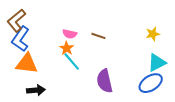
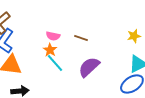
purple semicircle: (105, 81) -> (89, 67), moved, turned 60

